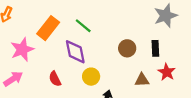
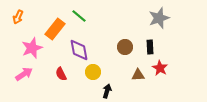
green line: (83, 26) -> (79, 16), moved

